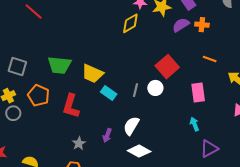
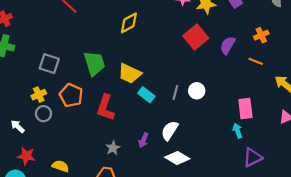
yellow diamond: (130, 23) -> (129, 23), moved
purple semicircle: (181, 25) -> (228, 45), moved, turned -30
orange cross: (202, 25) -> (261, 35), moved, turned -32
green trapezoid: (59, 65) -> (94, 63), turned -115
red square: (167, 67) -> (196, 37), moved
pink rectangle: (198, 92) -> (245, 108), moved

